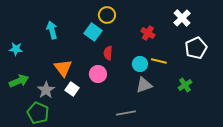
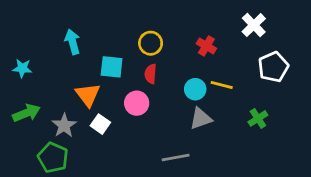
yellow circle: (107, 15) -> (151, 43), moved
cyan square: (93, 32) -> (112, 67), moved, turned -30

